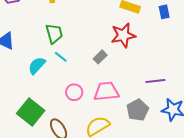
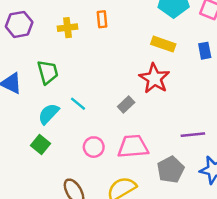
green trapezoid: (54, 34) -> (48, 72), moved
red star: (123, 35) -> (154, 78), turned -30
green square: (31, 112) -> (40, 144), moved, size x0.6

